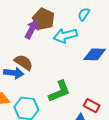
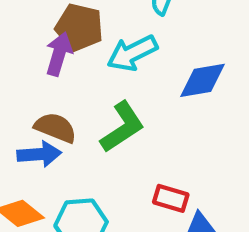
green L-shape: (59, 91) -> (122, 127), moved
red rectangle: (92, 106) -> (171, 198), moved

